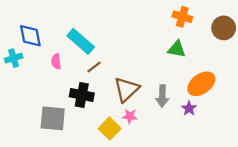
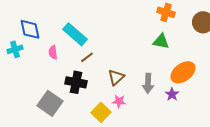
brown triangle: (126, 89) -> (116, 77), size x0.7
gray square: (53, 118) -> (50, 103), turned 30

